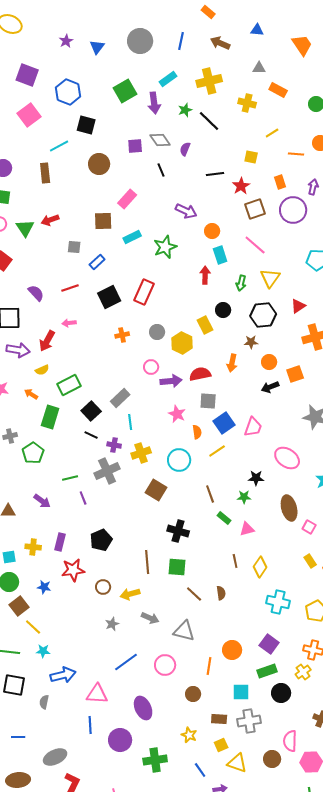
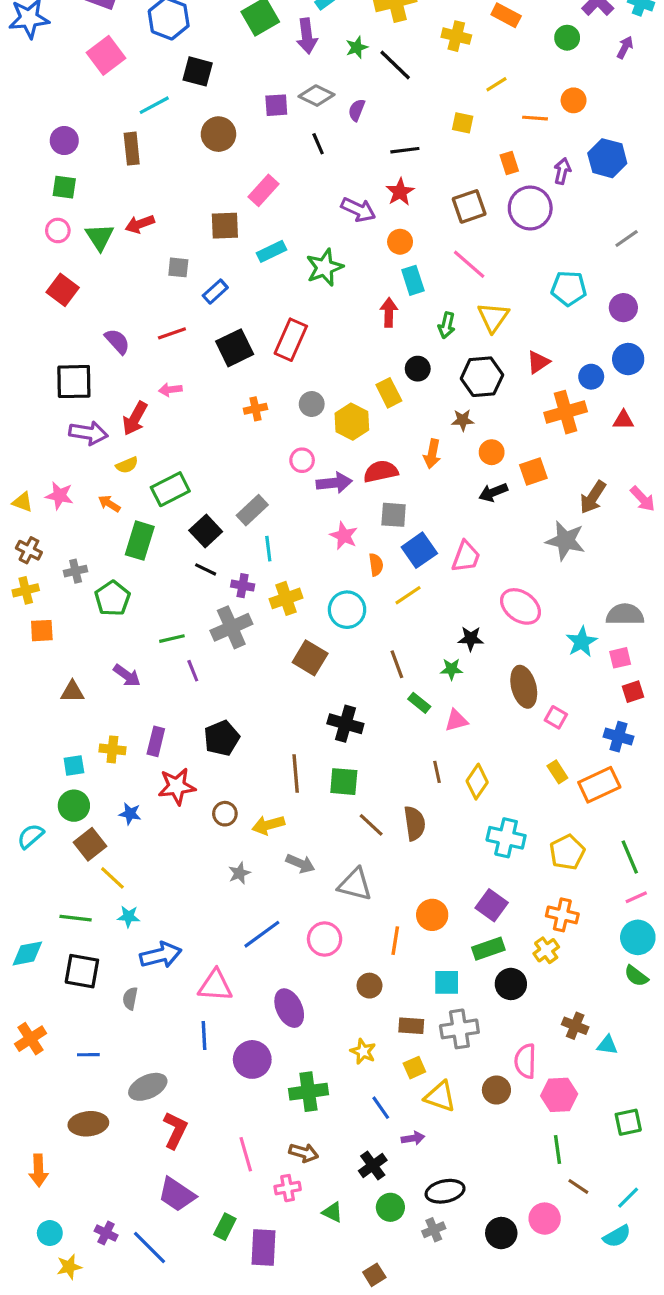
gray diamond: (160, 140) -> (316, 96), turned -30
red star: (241, 186) -> (400, 192), moved
brown semicircle: (221, 593) -> (414, 823), size x1.5

